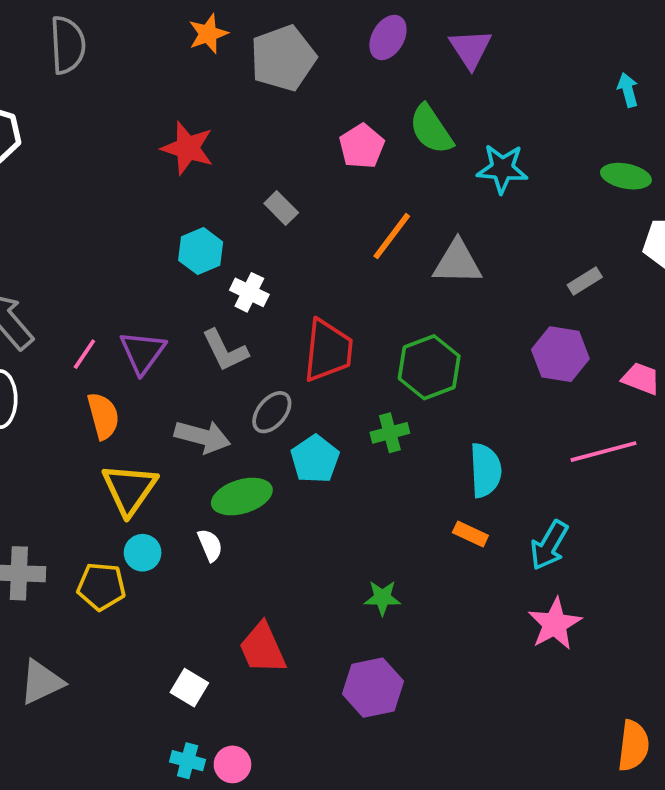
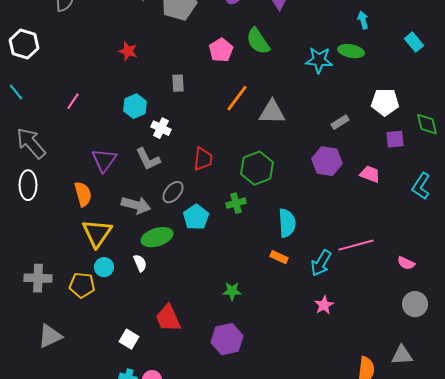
red star: (188, 148) -> (128, 51), size x0.7
cyan star: (502, 169) -> (319, 60), moved
green ellipse: (626, 176) -> (351, 51), moved
gray rectangle: (281, 208) -> (178, 83), turned 42
red trapezoid: (328, 350) -> (203, 159), size x0.7
pink line: (84, 354) -> (73, 101), moved
pink line: (603, 452) -> (356, 245), moved
pink star: (555, 624) -> (324, 305), size x0.7

